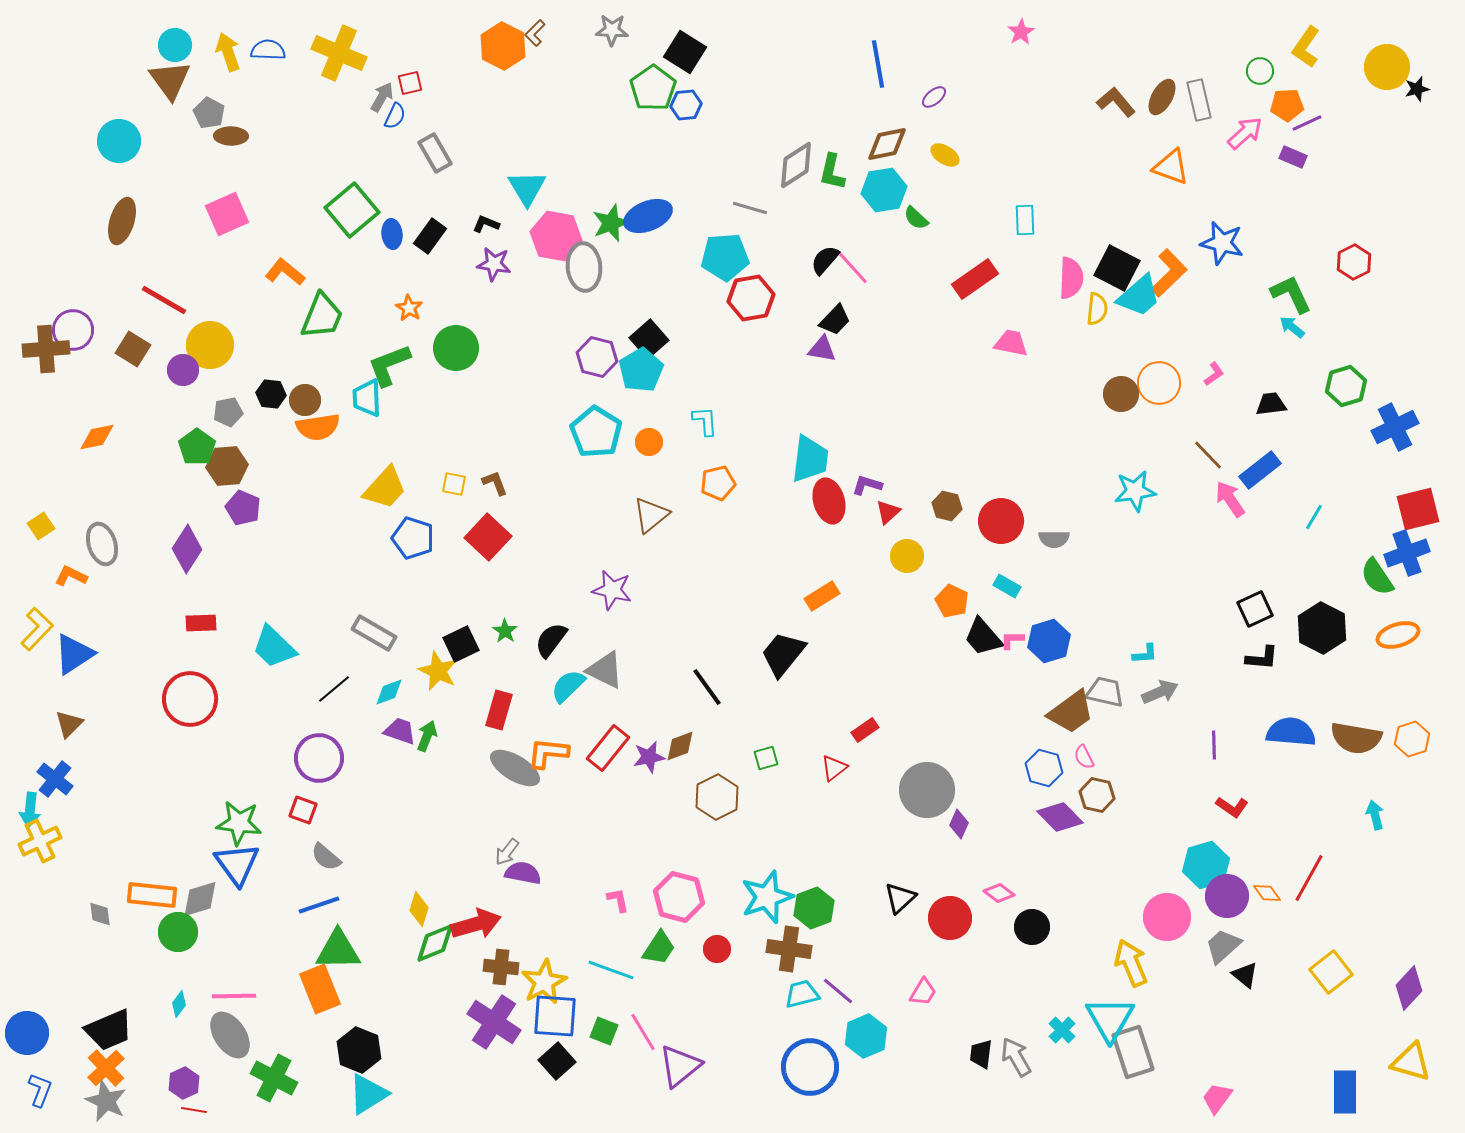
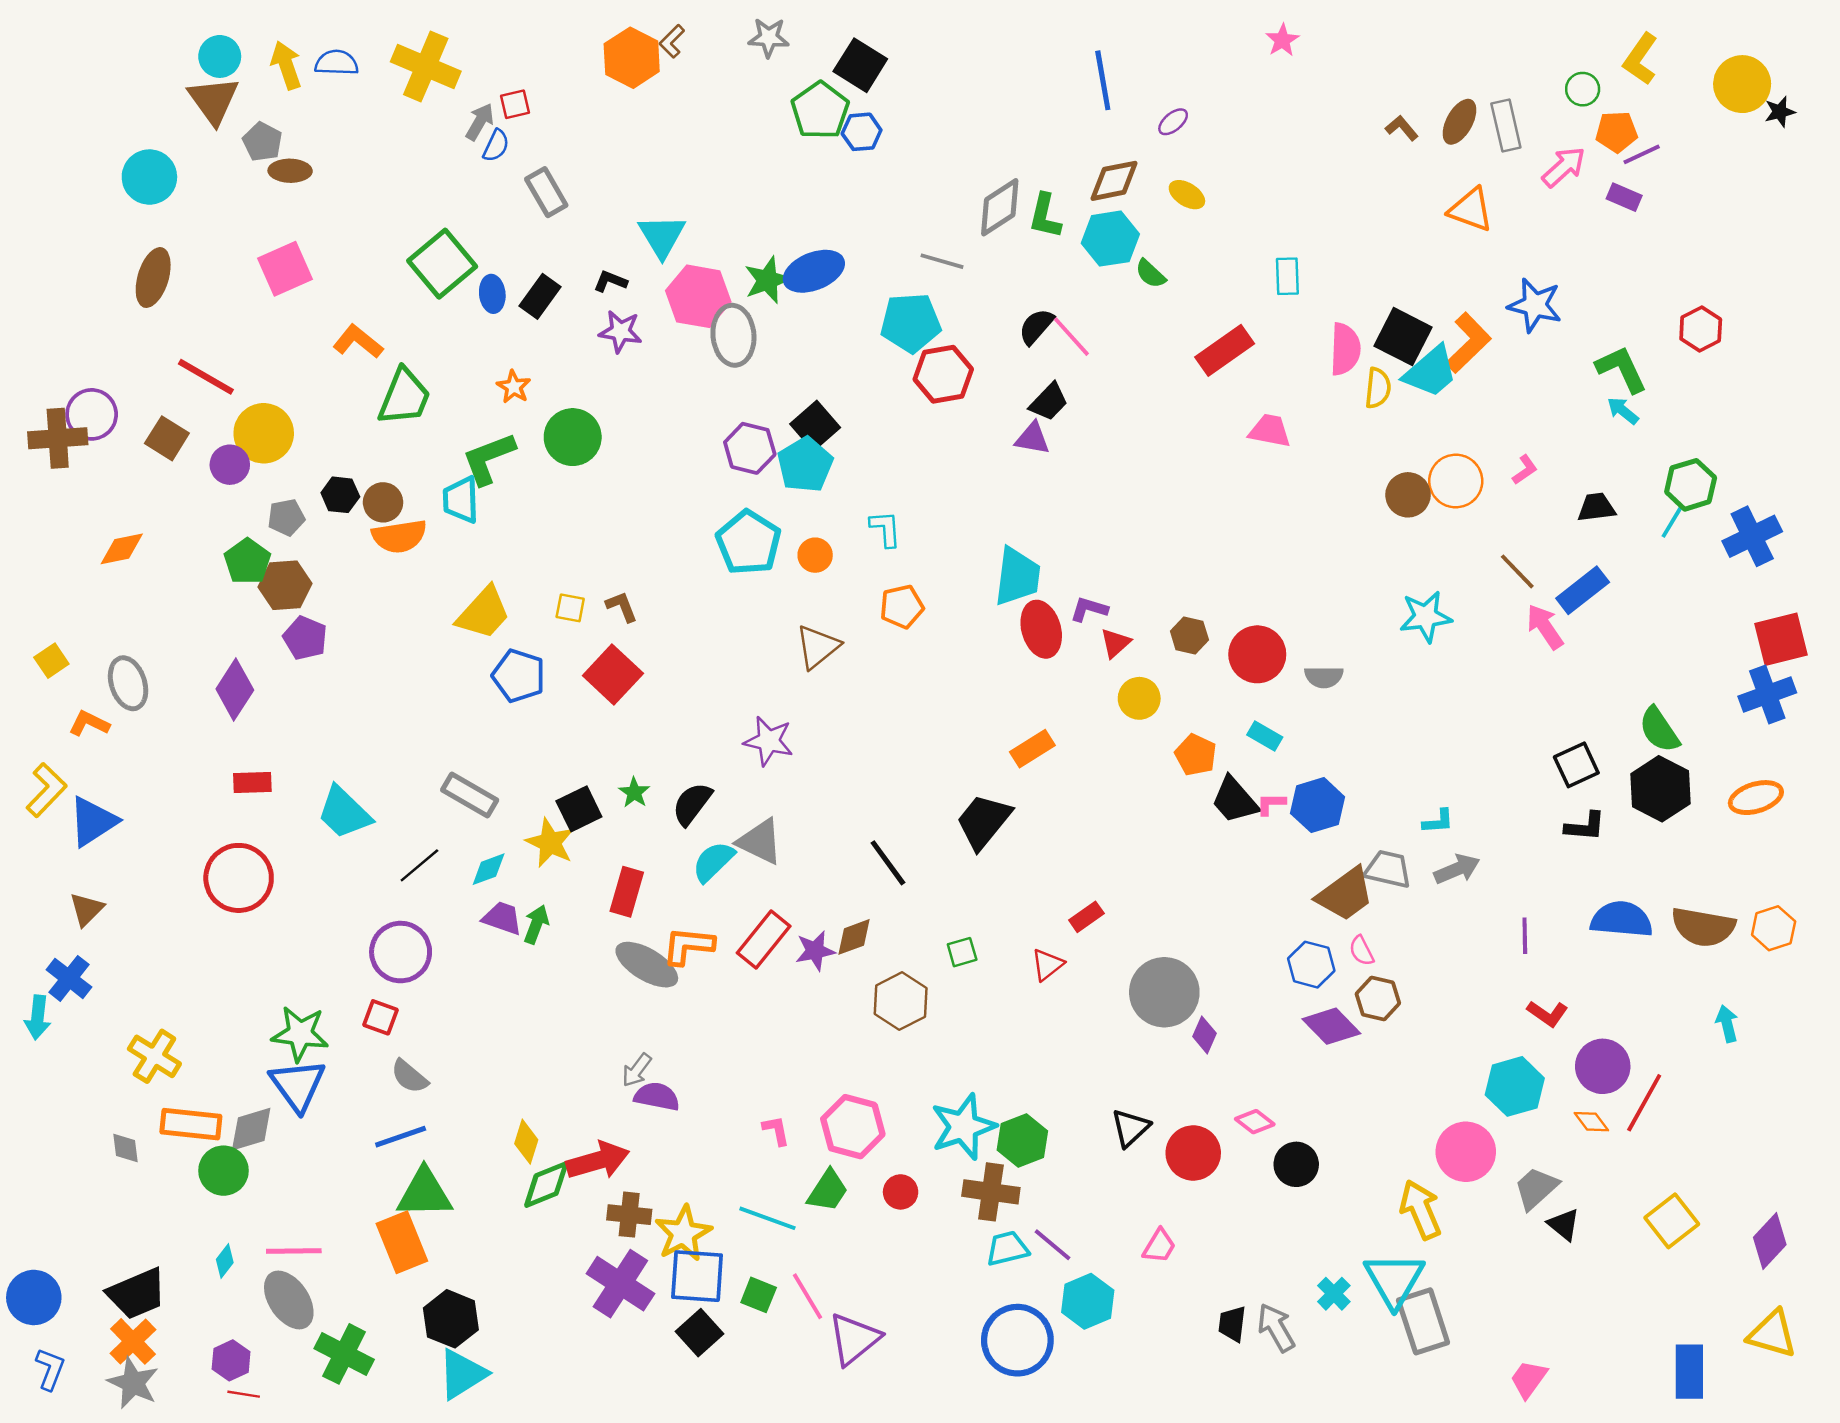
brown L-shape: (1116, 102) -> (1402, 128), size x0.7
cyan line: (1314, 517) -> (1672, 522), moved
green semicircle: (1377, 577) -> (1659, 730), moved
yellow cross: (40, 841) -> (154, 1056), moved, turned -33
purple circle: (1227, 896) -> (1603, 1066), moved

